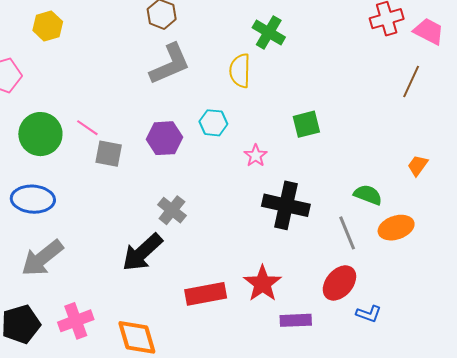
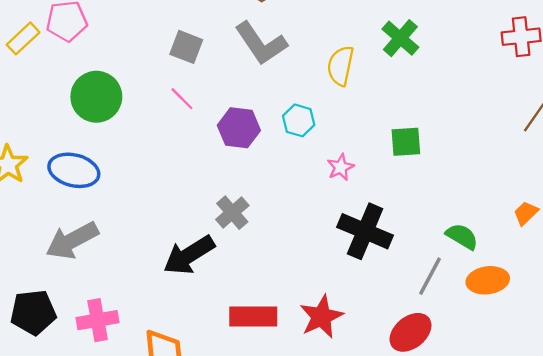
green cross: (269, 32) -> (400, 38), moved
gray L-shape: (170, 64) -> (261, 43), turned 69
pink line: (87, 128) -> (182, 99), moved
gray square: (109, 154) -> (186, 47), moved
gray line: (347, 233) -> (430, 276), turned 40

